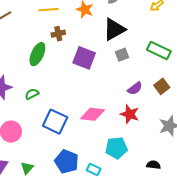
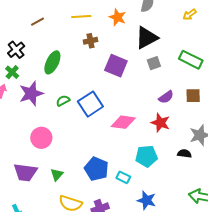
green ellipse: (37, 54) -> (52, 62), moved
brown square: (162, 86) -> (193, 96), turned 35
blue square: (55, 122) -> (90, 104), moved, turned 30
black semicircle: (153, 165) -> (184, 154), moved

